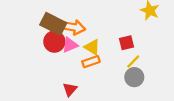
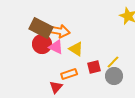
red square: (127, 43) -> (94, 67), moved
pink triangle: (70, 45) -> (56, 47), turned 49
orange rectangle: (91, 62) -> (69, 74), moved

